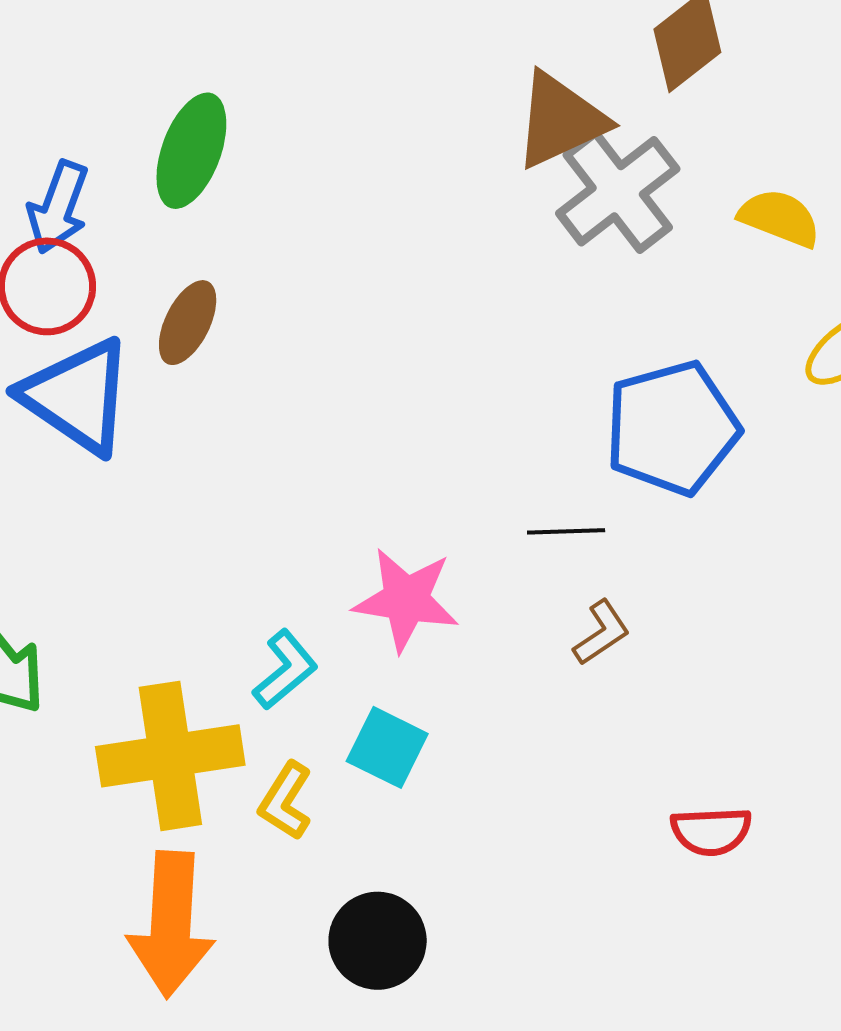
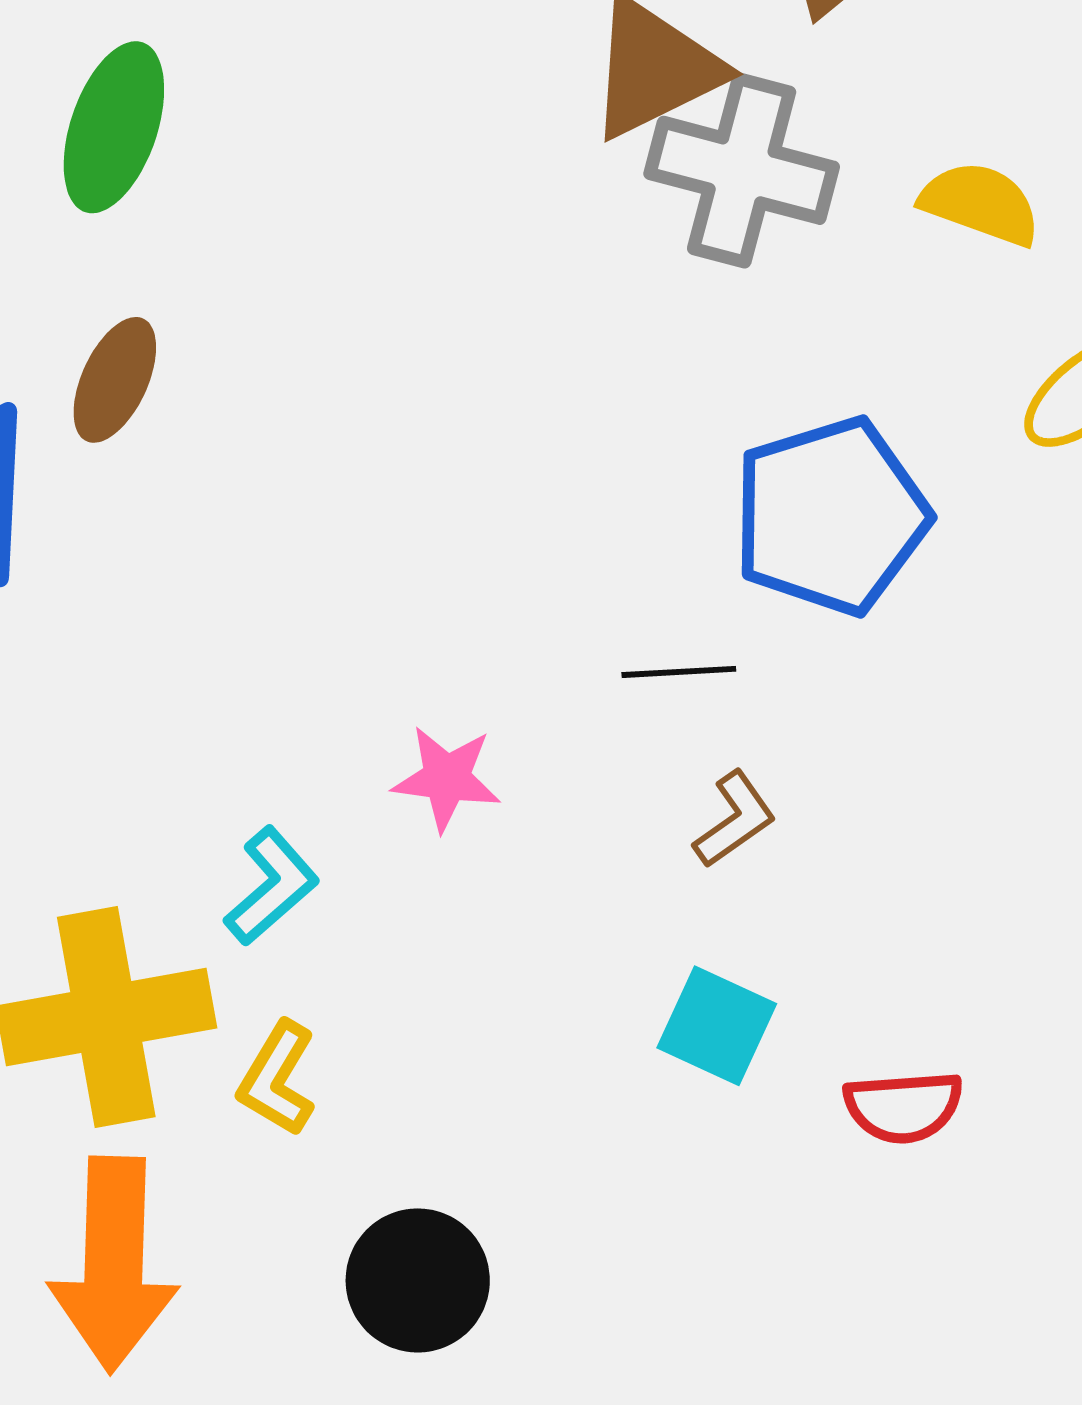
gray cross: (618, 191) -> (742, 170), turned -36
pink star: (406, 600) -> (447, 778), size x0.7
cyan square: (387, 747) -> (717, 1026), moved

